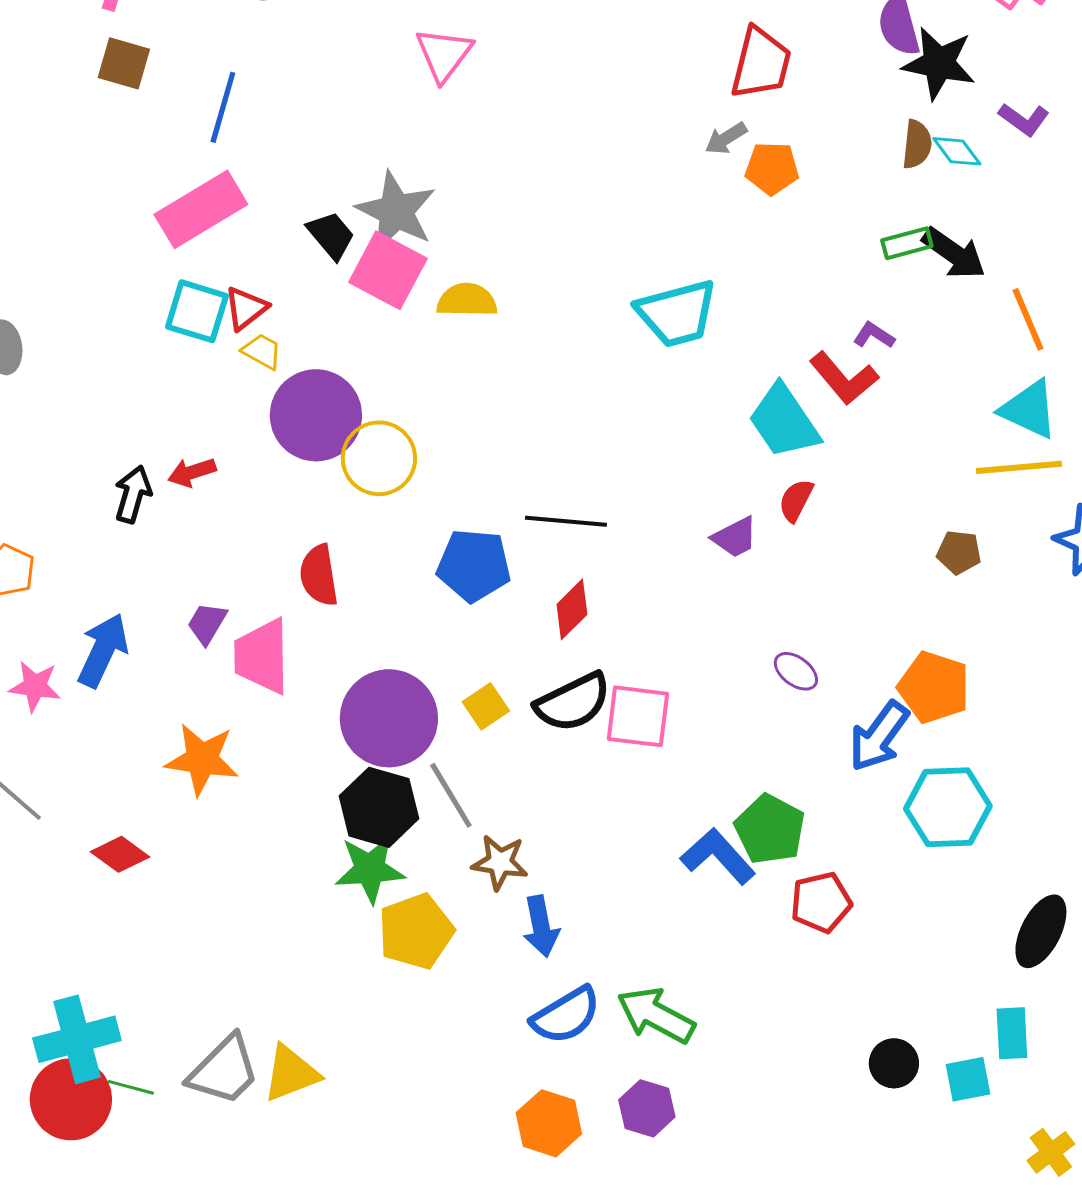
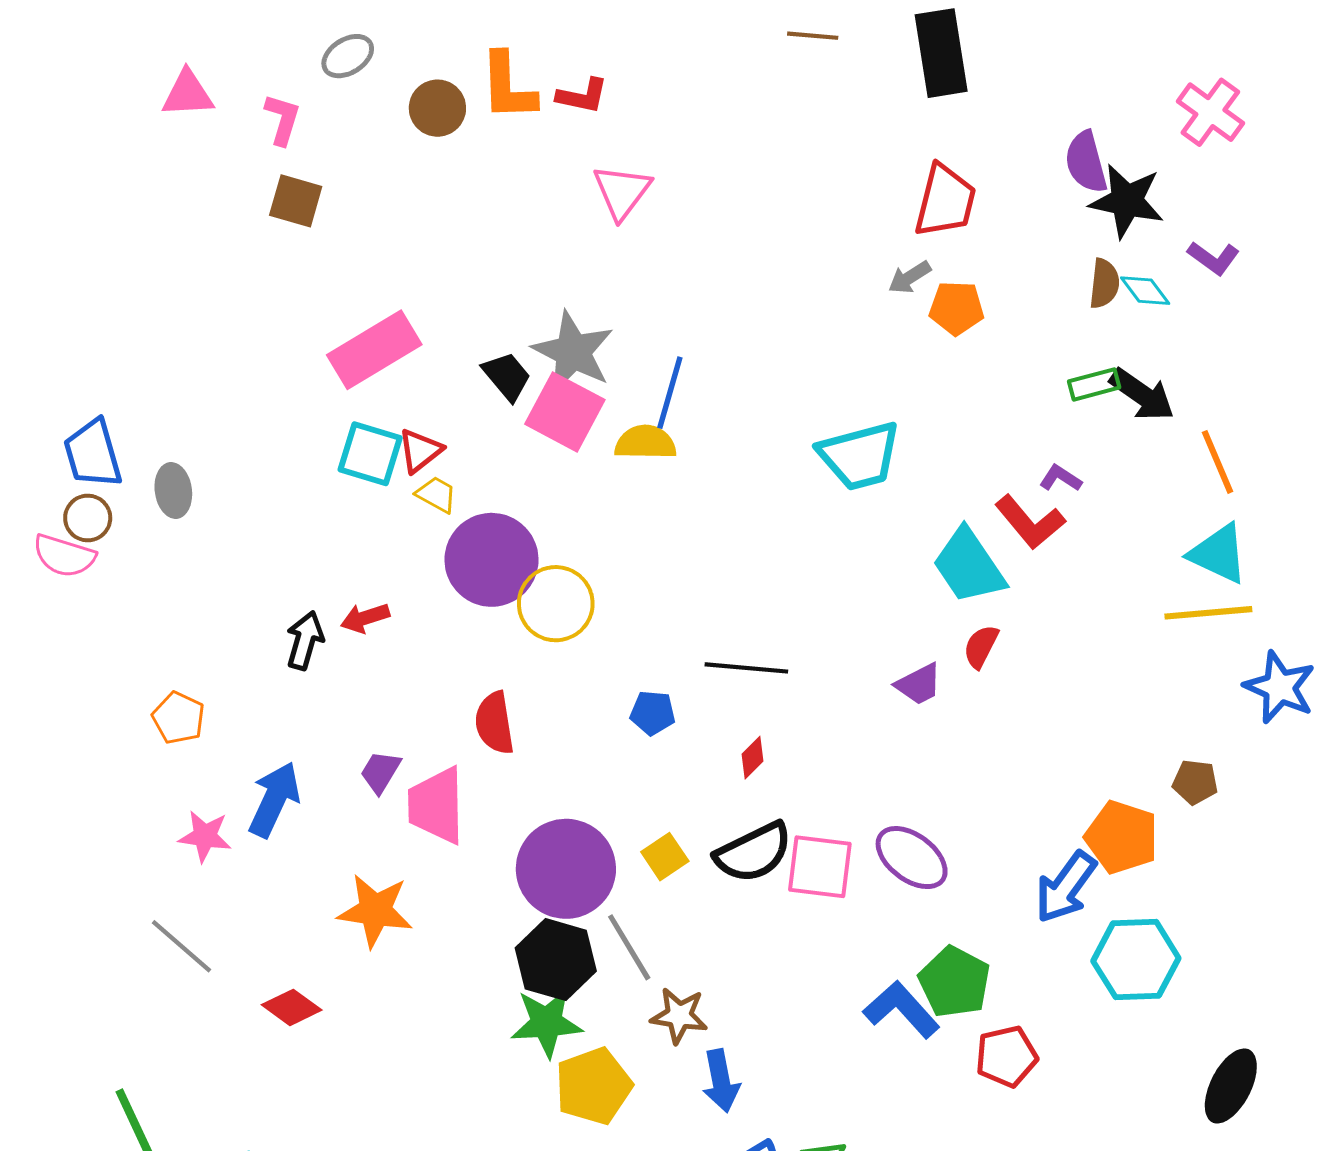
blue line: (223, 107) -> (670, 393), moved
brown pentagon: (959, 552) -> (1195, 782), moved
blue pentagon: (474, 565) -> (653, 713), size x0.6
red diamond: (572, 609) -> (753, 758), size x0.7
purple ellipse: (796, 671) -> (912, 858), moved, size x1.6

